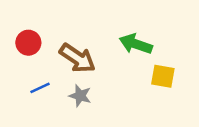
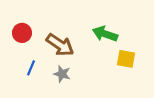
blue line: (40, 88) -> (31, 68), turned -42

